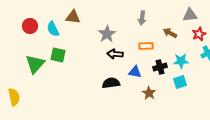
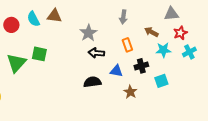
cyan semicircle: (53, 29) -> (33, 19), moved
orange rectangle: (146, 46) -> (127, 45), turned 72
cyan star: (181, 61) -> (163, 50), moved

